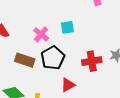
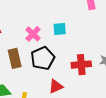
brown rectangle: (25, 60) -> (15, 58), turned 54

